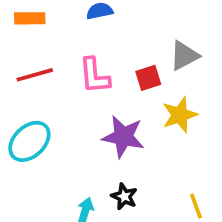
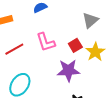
red square: (148, 78) -> (75, 45), moved

